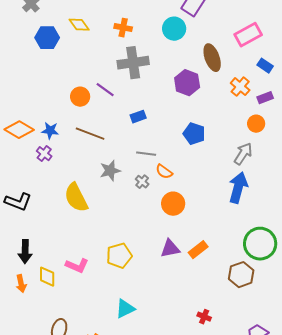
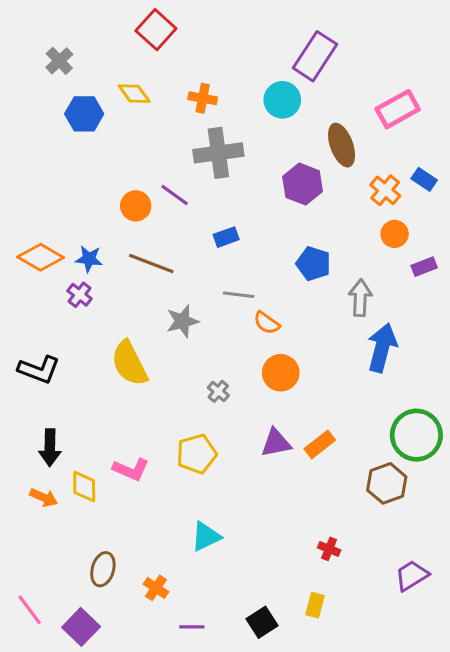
blue rectangle: (265, 66) -> (424, 179), moved
purple rectangle: (265, 98) -> (424, 267), moved
orange circle: (256, 124) -> (395, 234), moved
gray arrow: (243, 154) -> (360, 298), moved, turned -30
gray cross: (142, 182) -> (218, 391), moved
orange arrow: (21, 284) -> (44, 497), turned -54

